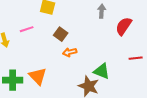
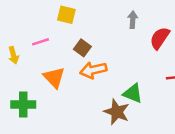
orange arrow: (70, 52) -> (93, 70), size x1.5
orange triangle: (38, 76) -> (54, 77), moved

